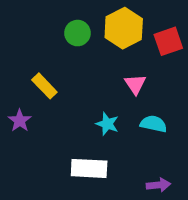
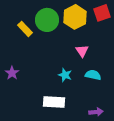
green circle: (77, 33) -> (47, 20), size x1.5
red square: (168, 41) -> (102, 13), moved
yellow rectangle: (44, 86) -> (25, 29), moved

